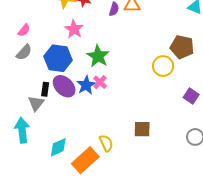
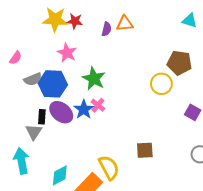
gray semicircle: (24, 52) -> (33, 79), moved, turned 30
yellow semicircle: (106, 143) -> (109, 167), size x1.4

